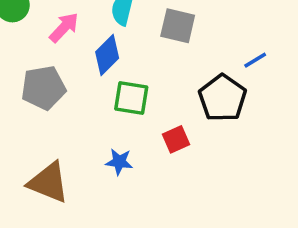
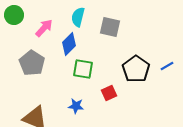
blue line: (255, 60) -> (167, 66), moved
gray pentagon: (43, 88) -> (32, 63), turned -30

